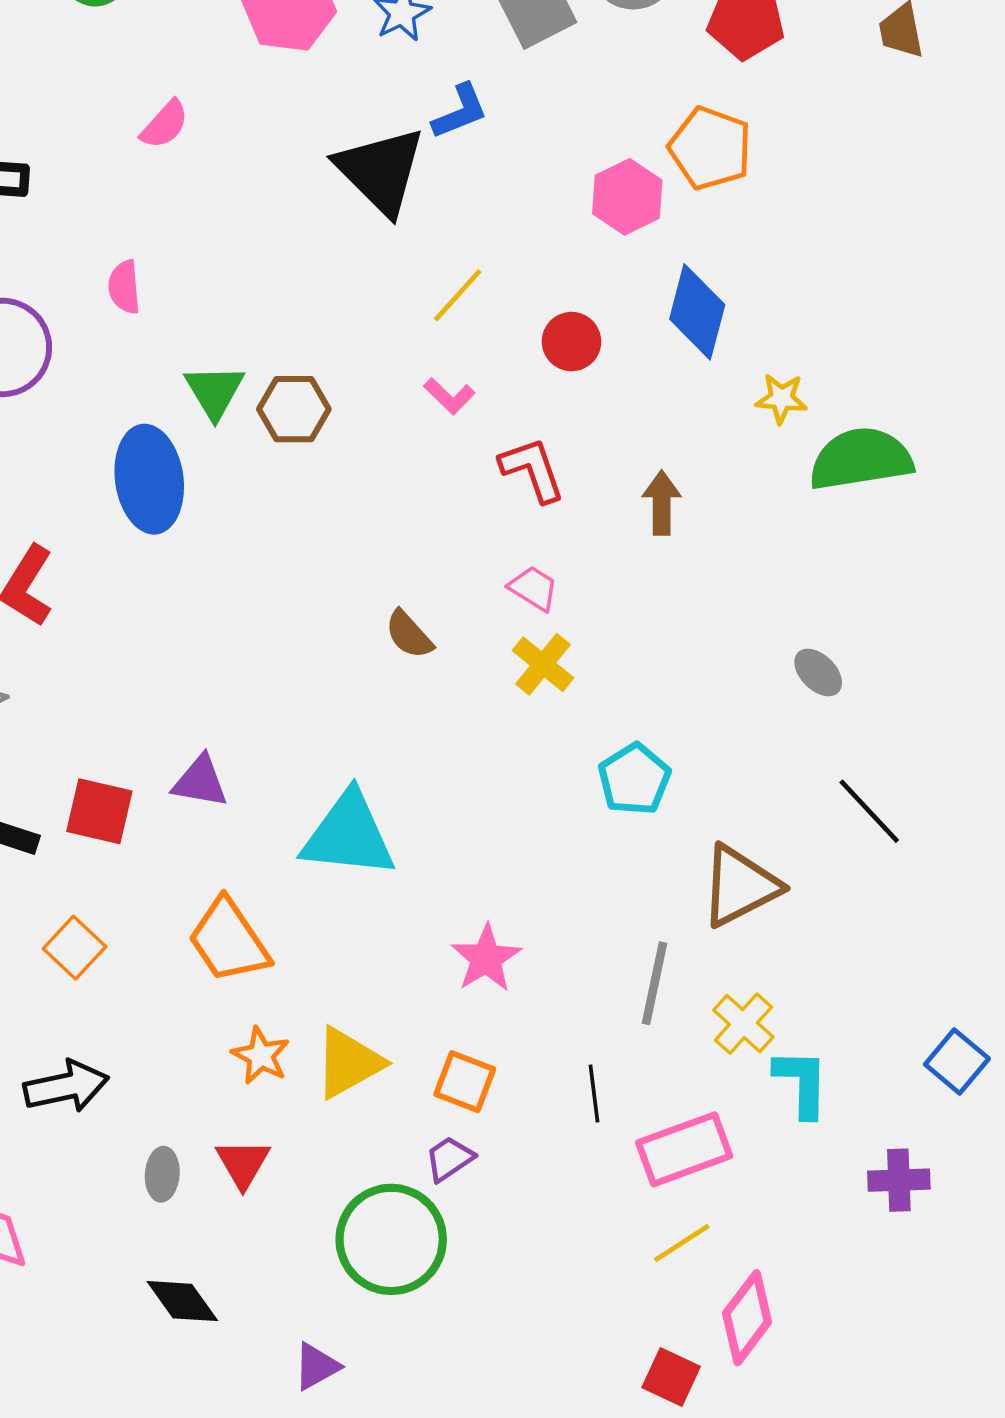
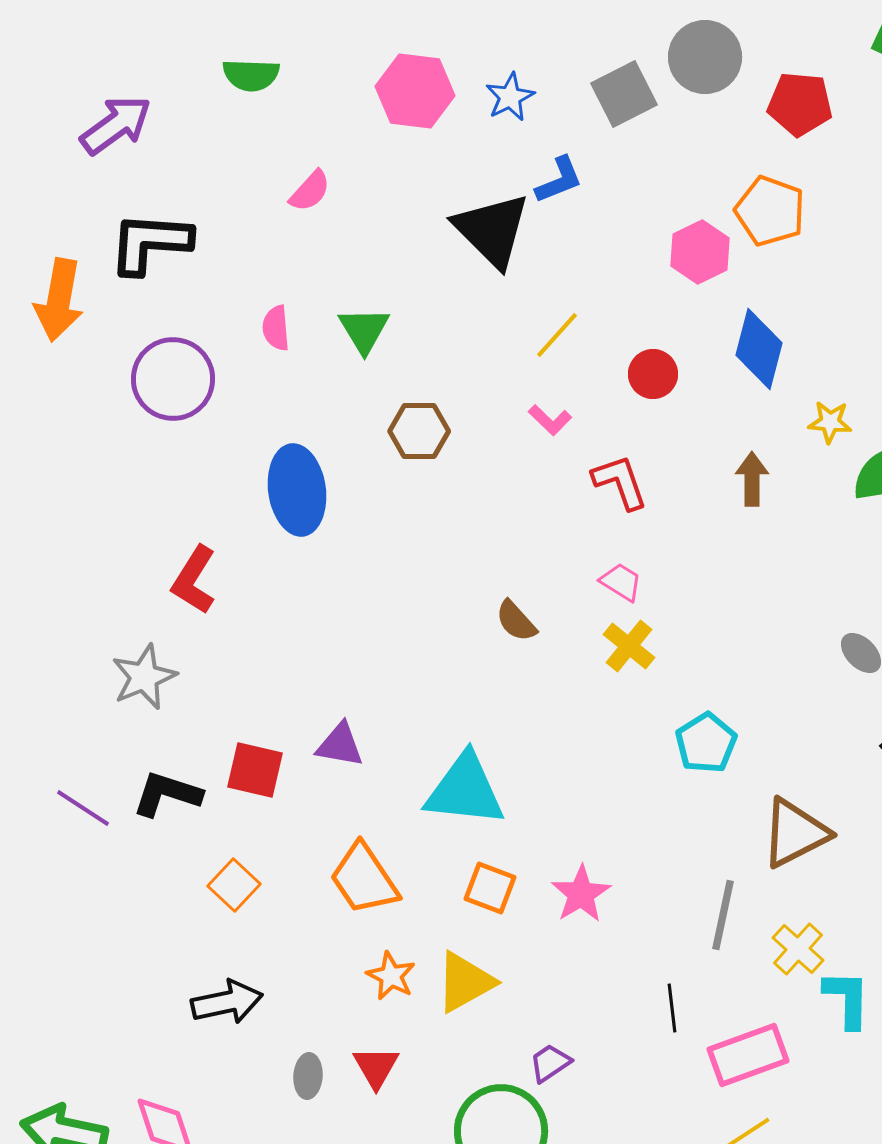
green triangle: (214, 391) -> (364, 330), moved
brown arrow: (662, 503) -> (752, 479), moved
orange square: (465, 1082) -> (490, 888), moved

